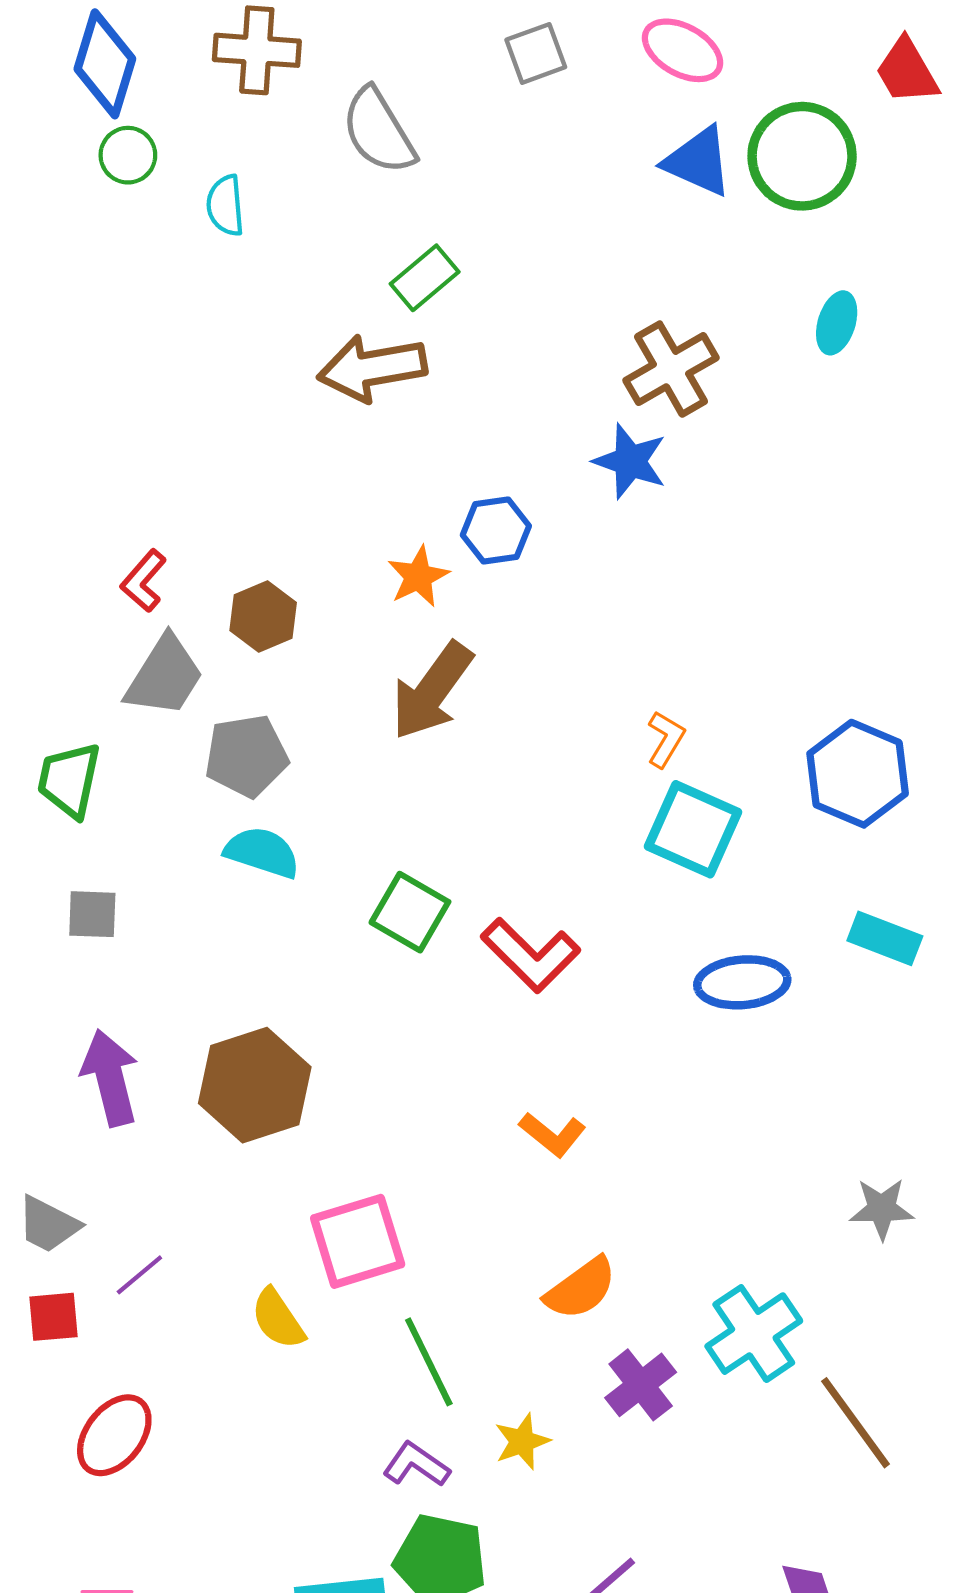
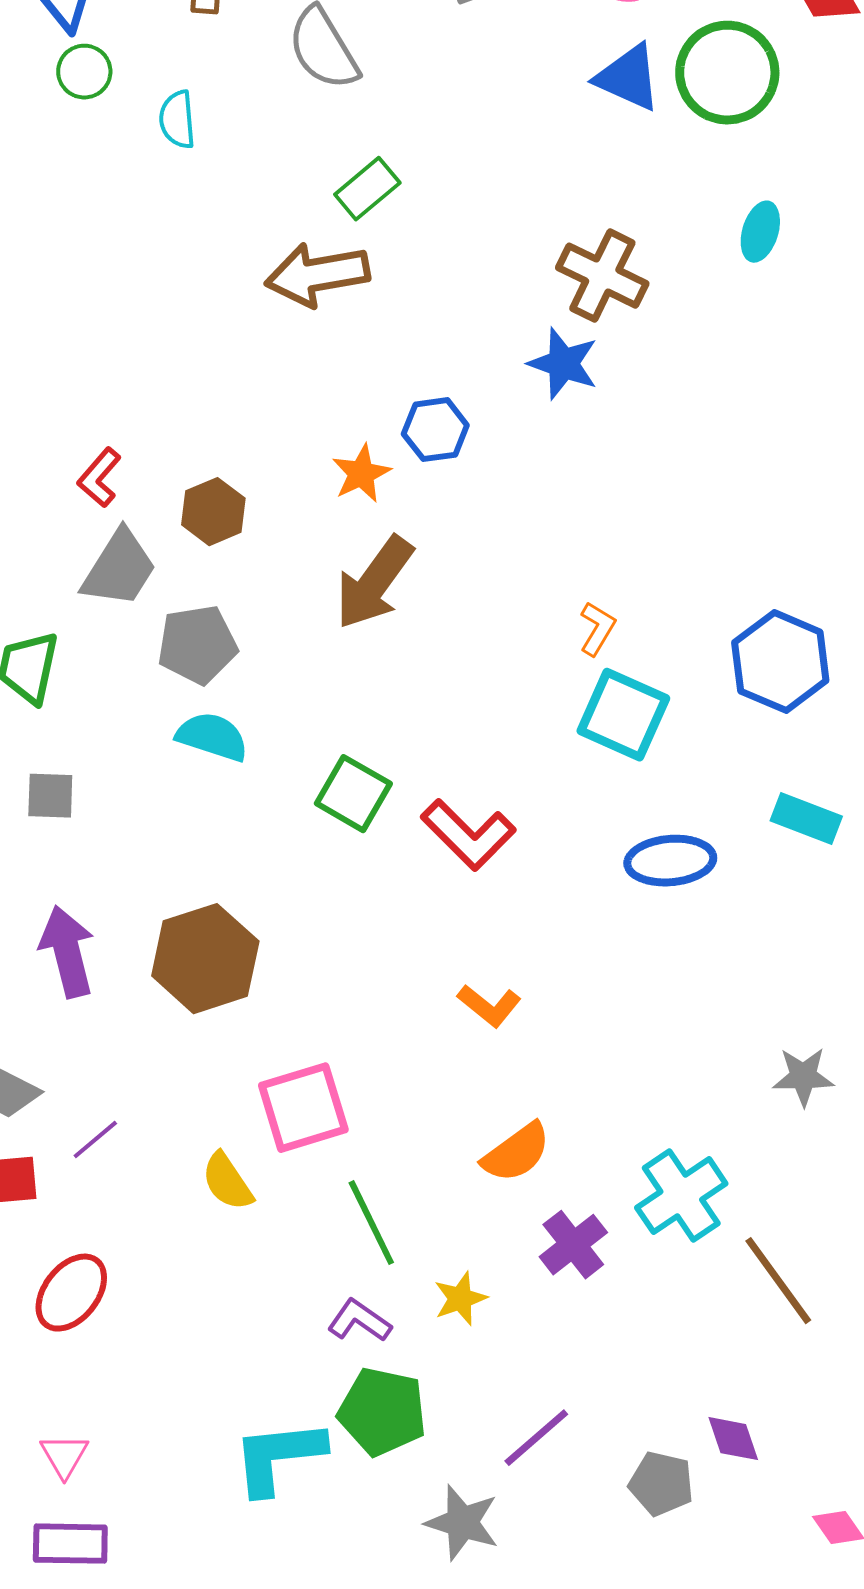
brown cross: (671, 369) -> (602, 276), turned -34

